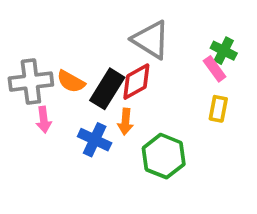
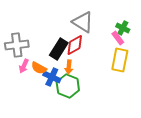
orange semicircle: (71, 82) -> (39, 68), moved
yellow rectangle: (218, 109) -> (120, 60), size x1.6
pink arrow: (44, 120) -> (24, 66), turned 32
green hexagon: (164, 156) -> (68, 86), moved

